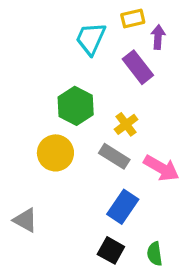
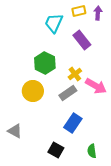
purple arrow: (158, 37) -> (98, 13), moved
gray rectangle: (114, 156) -> (68, 93), turned -66
pink arrow: (161, 168) -> (96, 86), moved
black square: (111, 250) -> (56, 150), moved

